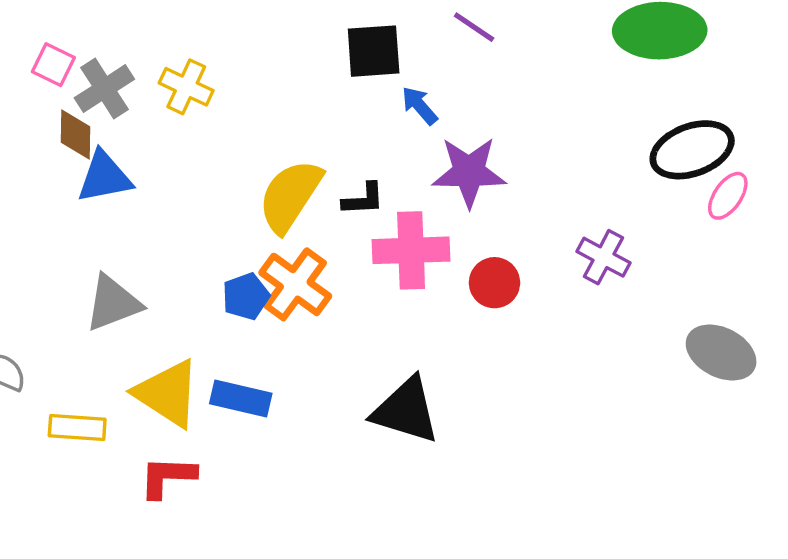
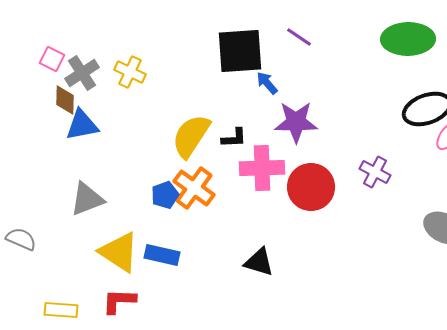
black square: (374, 51) -> (240, 51), size x1.4
red circle: (494, 283) -> (311, 187), size x1.6
black triangle: (406, 410) -> (259, 262), size x0.7
yellow rectangle: (77, 427) -> (61, 310), moved

